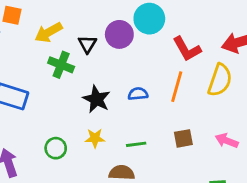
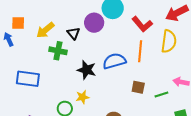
blue semicircle: (138, 94) -> (114, 61), size x1.6
yellow star: (95, 138) -> (82, 97), moved
brown square: (183, 138) -> (138, 87), moved, turned 32
green line: (136, 144) -> (161, 95), moved

